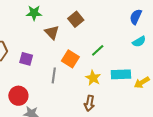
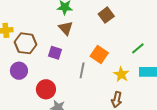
brown triangle: (52, 32) -> (66, 28), moved
green line: (98, 50) -> (138, 48), moved

